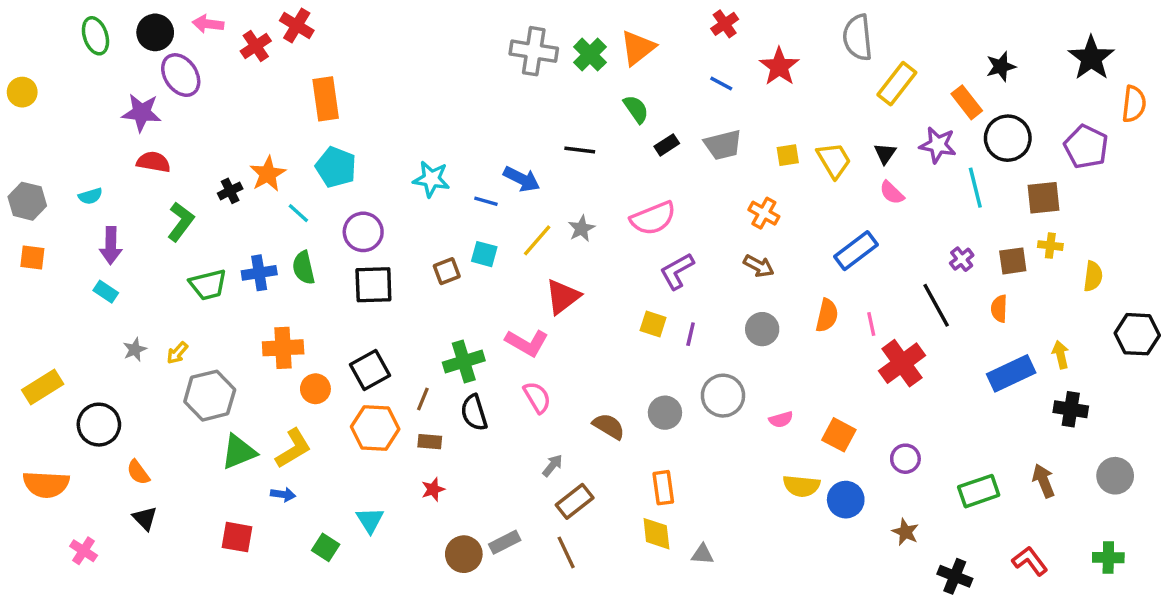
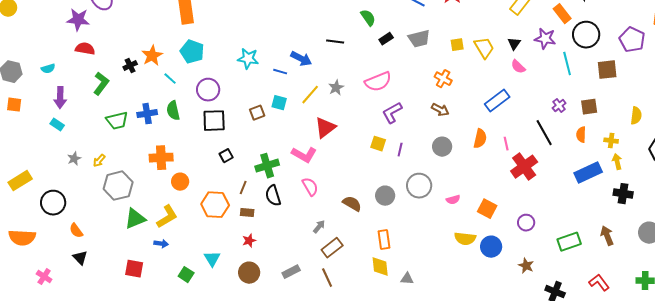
yellow cross: (1050, 246) -> (611, 141), moved
black square: (370, 370) -> (226, 156), moved, size x0.6
brown circle: (464, 554) -> (249, 273), moved

